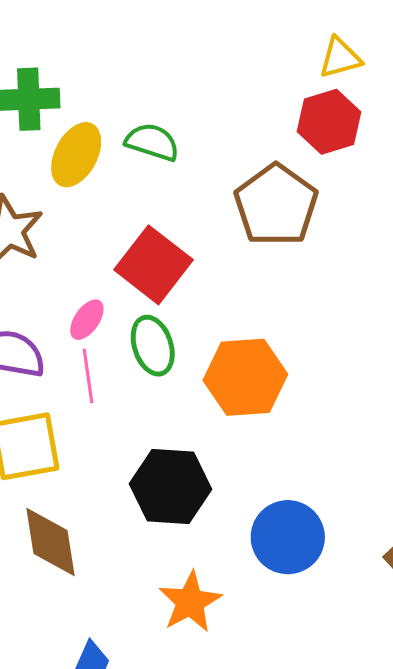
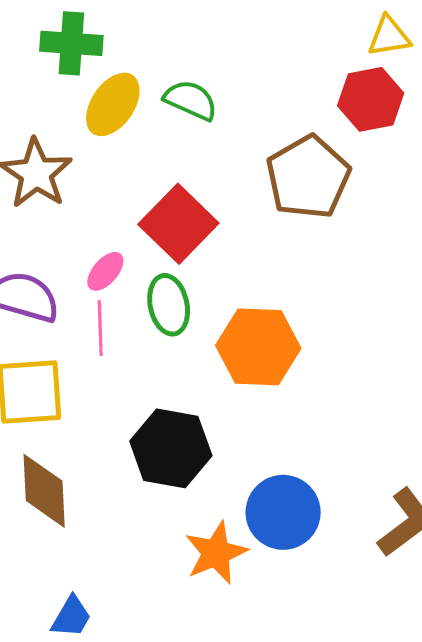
orange star: (190, 602) -> (216, 553), moved

